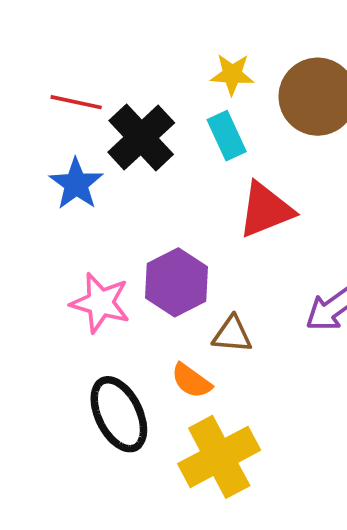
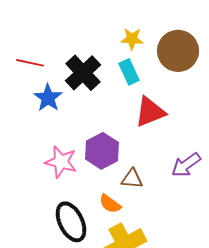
red line: (76, 102) -> (30, 63), moved

